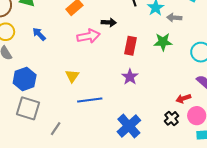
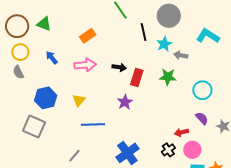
black arrow: (109, 22) -> (119, 67), moved
pink arrow: (88, 36) -> (85, 65), moved
purple star: (130, 77) -> (125, 102), moved
blue hexagon: (25, 79) -> (46, 98), moved
gray line: (56, 129) -> (74, 156), moved

